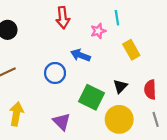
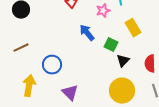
blue arrow: (80, 55) -> (87, 33), turned 30
blue circle: (55, 73) -> (52, 65), moved
green square: (92, 97) -> (111, 45), moved, size x0.6

